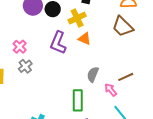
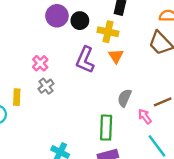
yellow cross: (77, 18) -> (108, 32), turned 36
orange triangle: (85, 39) -> (116, 56), turned 32

